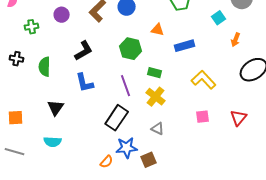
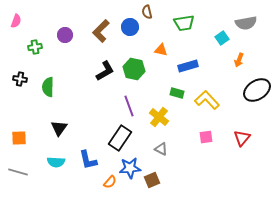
black L-shape: (84, 51) -> (105, 71), moved
green rectangle: (155, 73) -> (177, 93), moved
blue L-shape: (85, 83) -> (88, 160), moved

